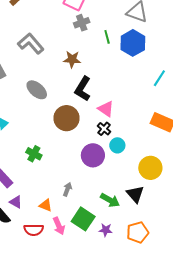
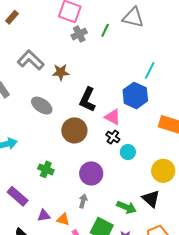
green line: (107, 37) -> (105, 30), moved, turned 48
blue hexagon: (133, 43) -> (135, 95), moved
brown star: (72, 59) -> (61, 72), moved
cyan line: (159, 78) -> (150, 70), moved
purple circle: (93, 155) -> (91, 173), moved
purple triangle: (16, 202) -> (44, 216), moved, turned -32

